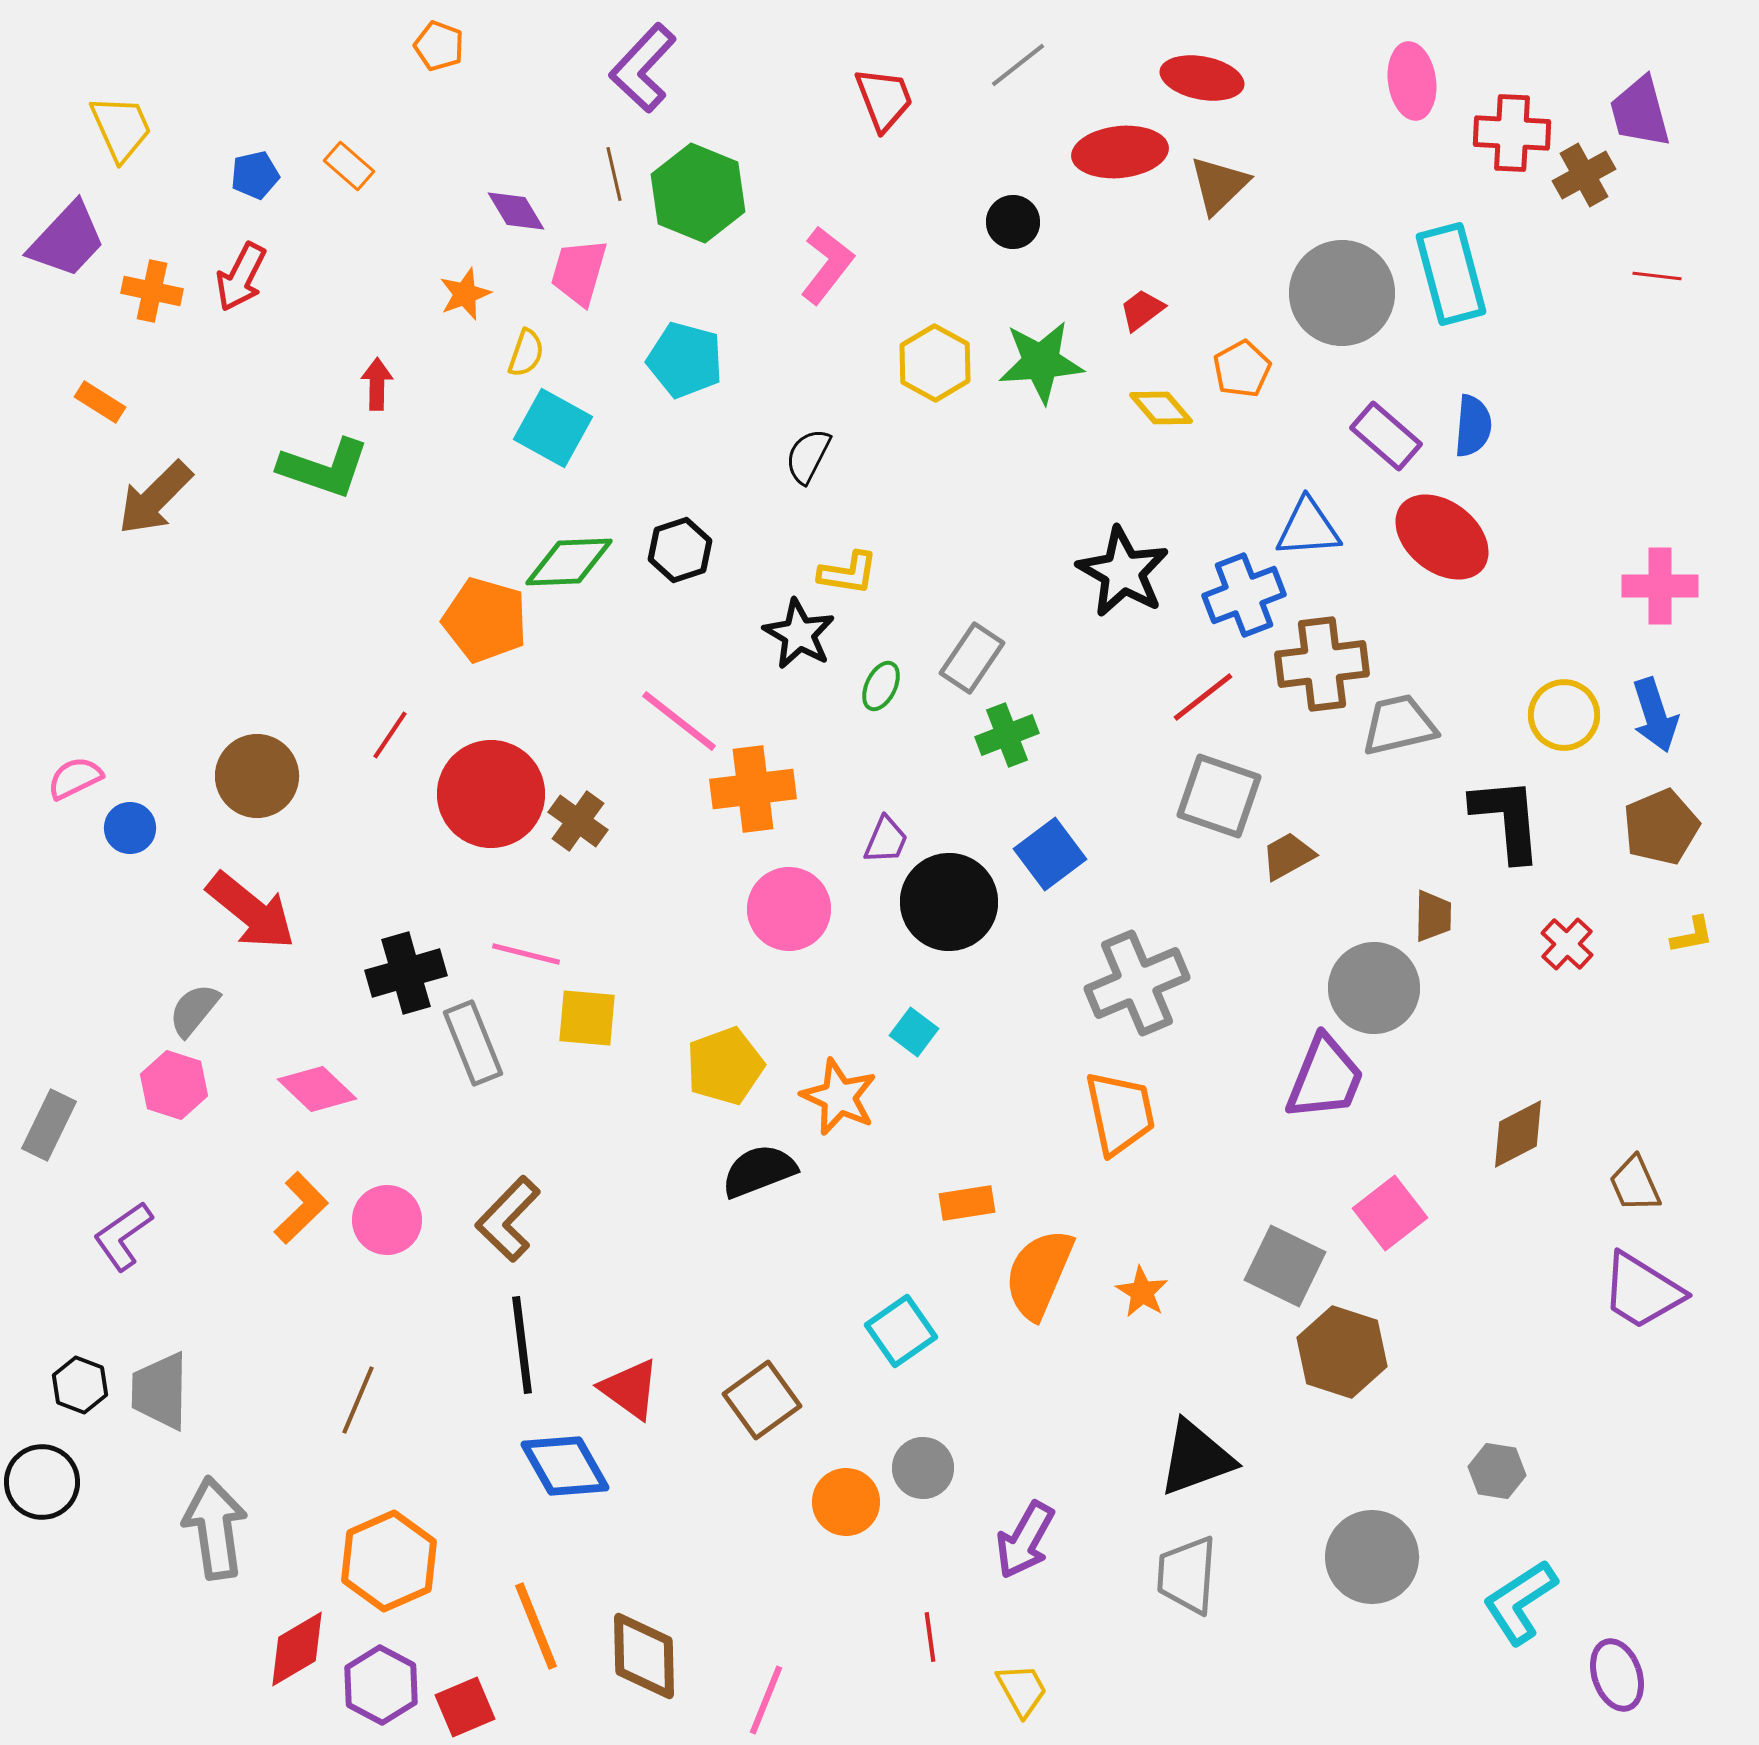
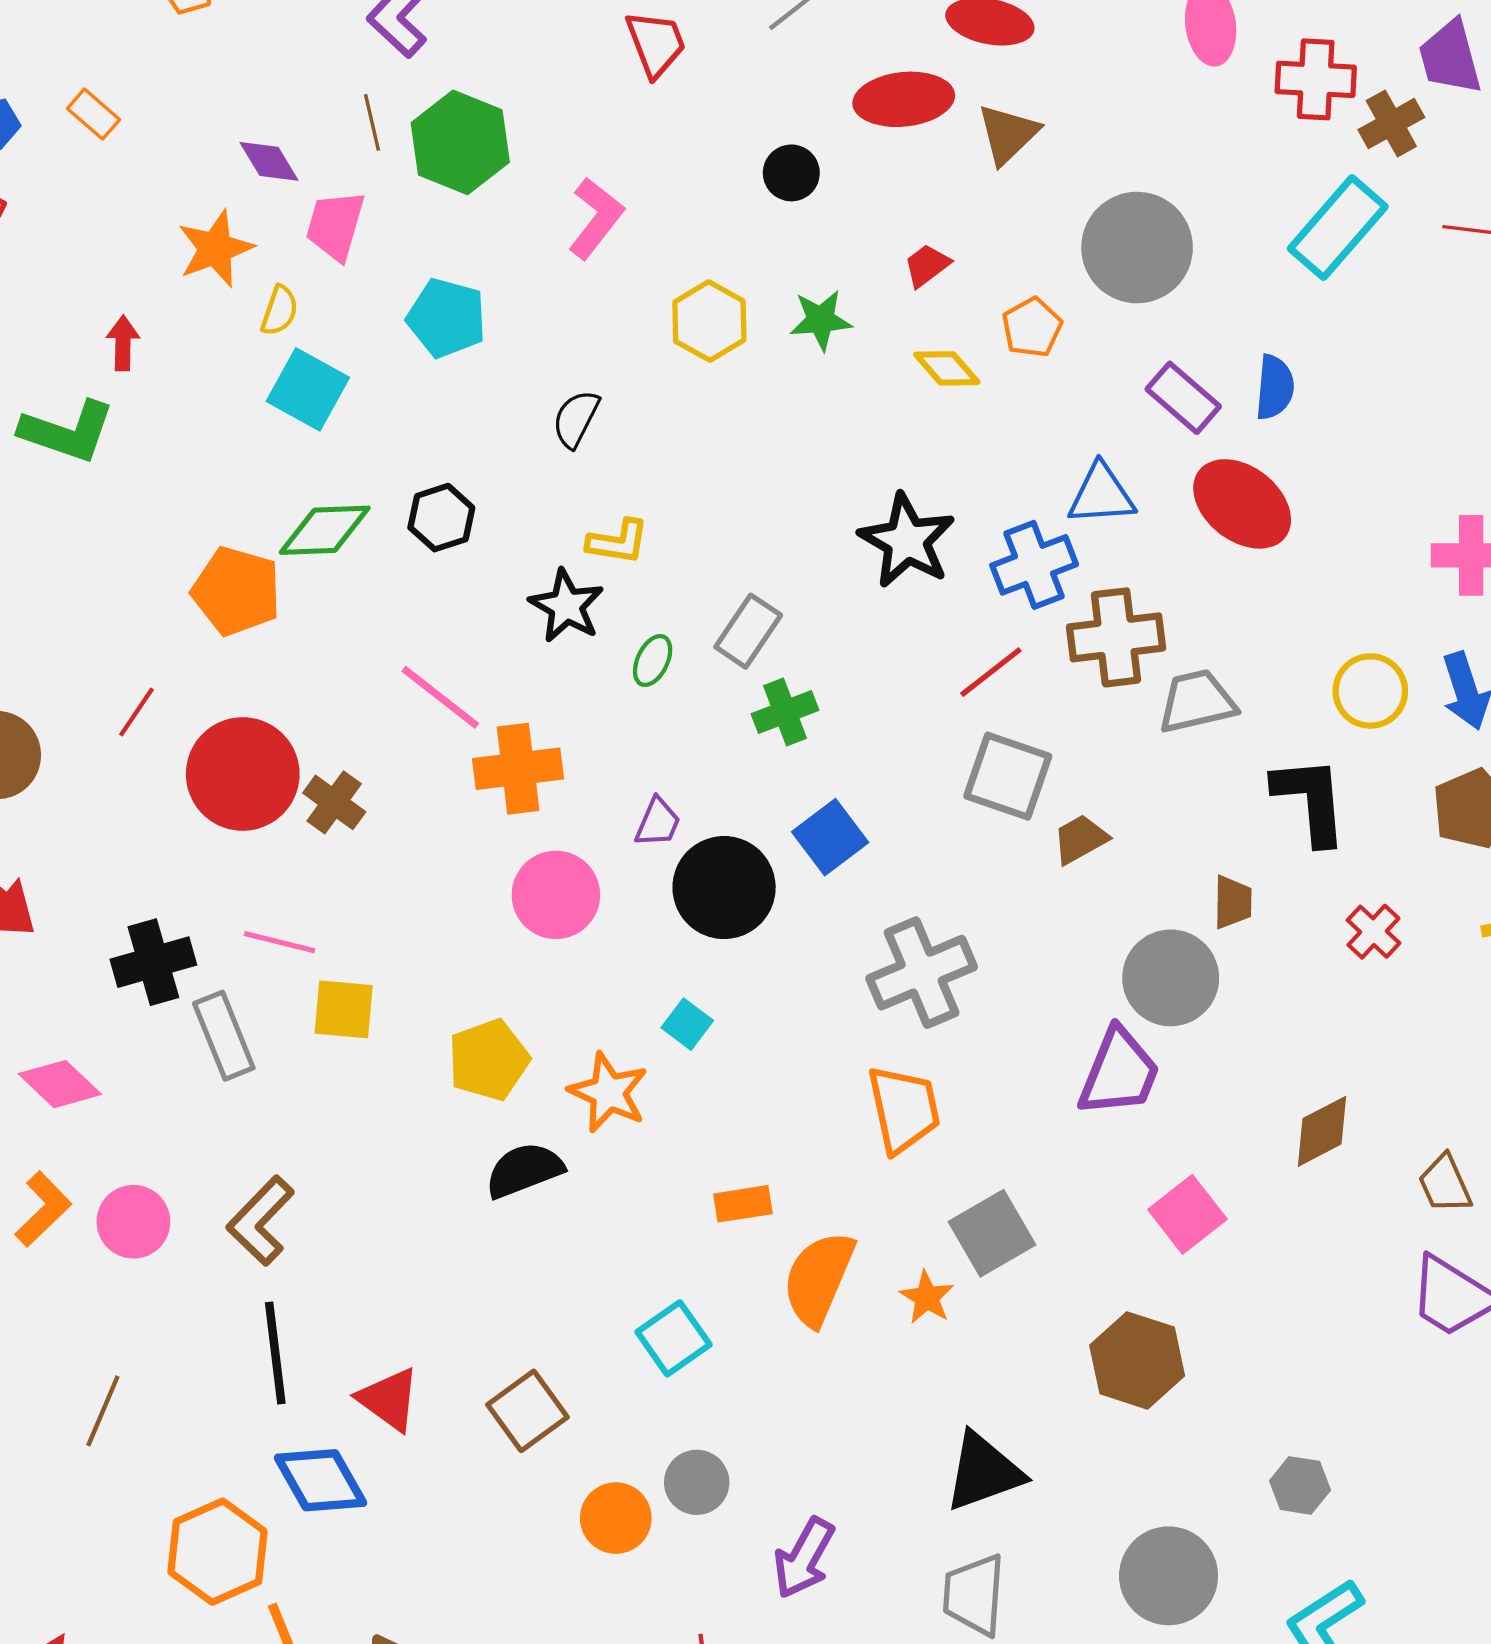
cyan rectangle: (1451, 274) -> (1338, 228), moved, turned 56
orange star: (465, 294) -> (215, 249), size x1.4
green star: (1041, 362) -> (821, 320), size x0.7
gray square: (1285, 1266) -> (992, 1233), moved, turned 34
orange hexagon: (389, 1561) -> (217, 1552), moved

